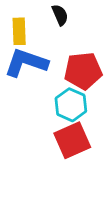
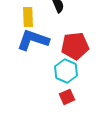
red square: (72, 140) -> (67, 97), size x0.6

